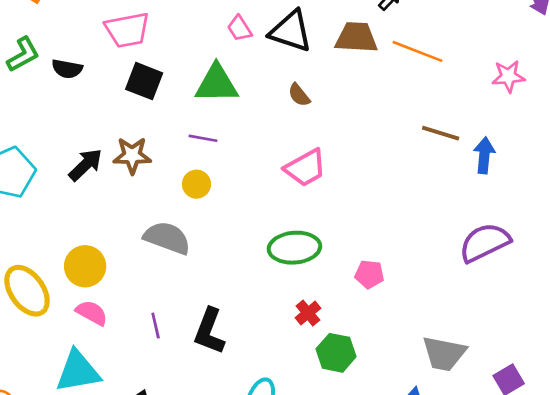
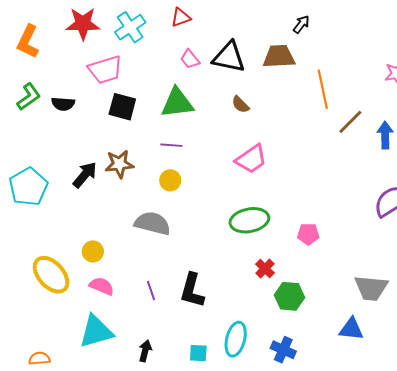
orange line: (417, 51) -> (323, 89), moved, turned 63
brown line: (441, 133) -> (350, 122), turned -56
yellow circle: (85, 266) -> (93, 251), size x0.7

